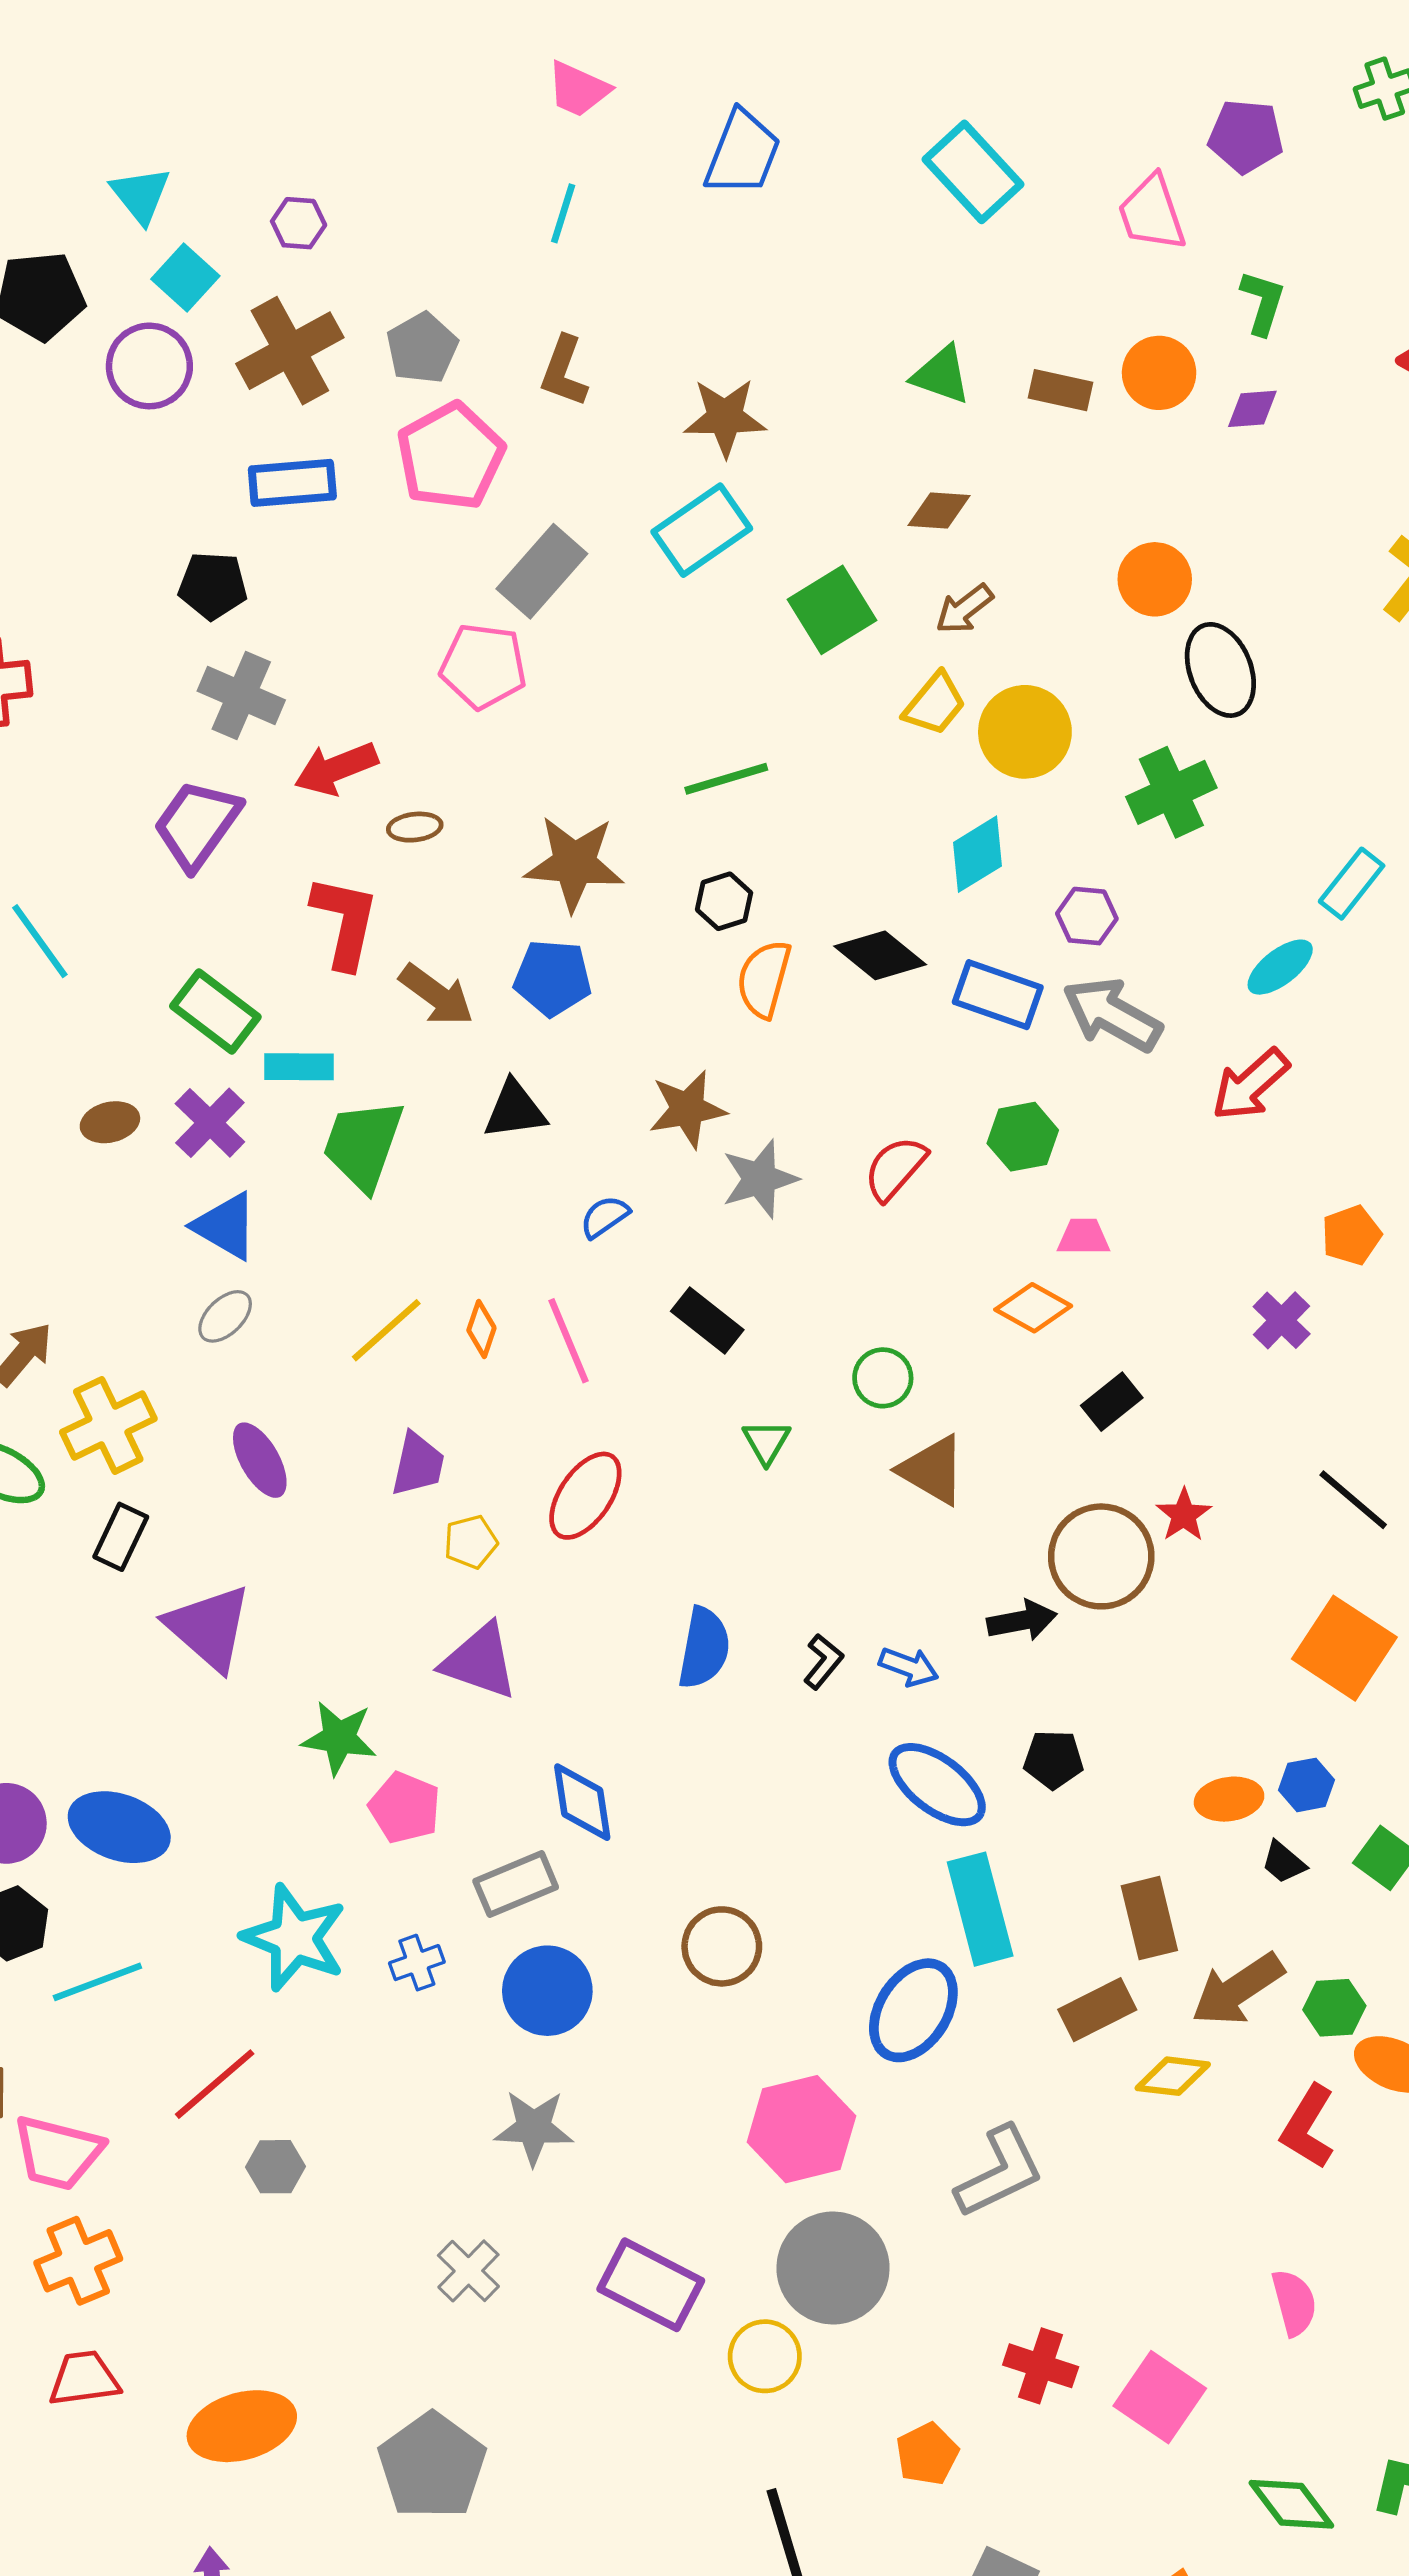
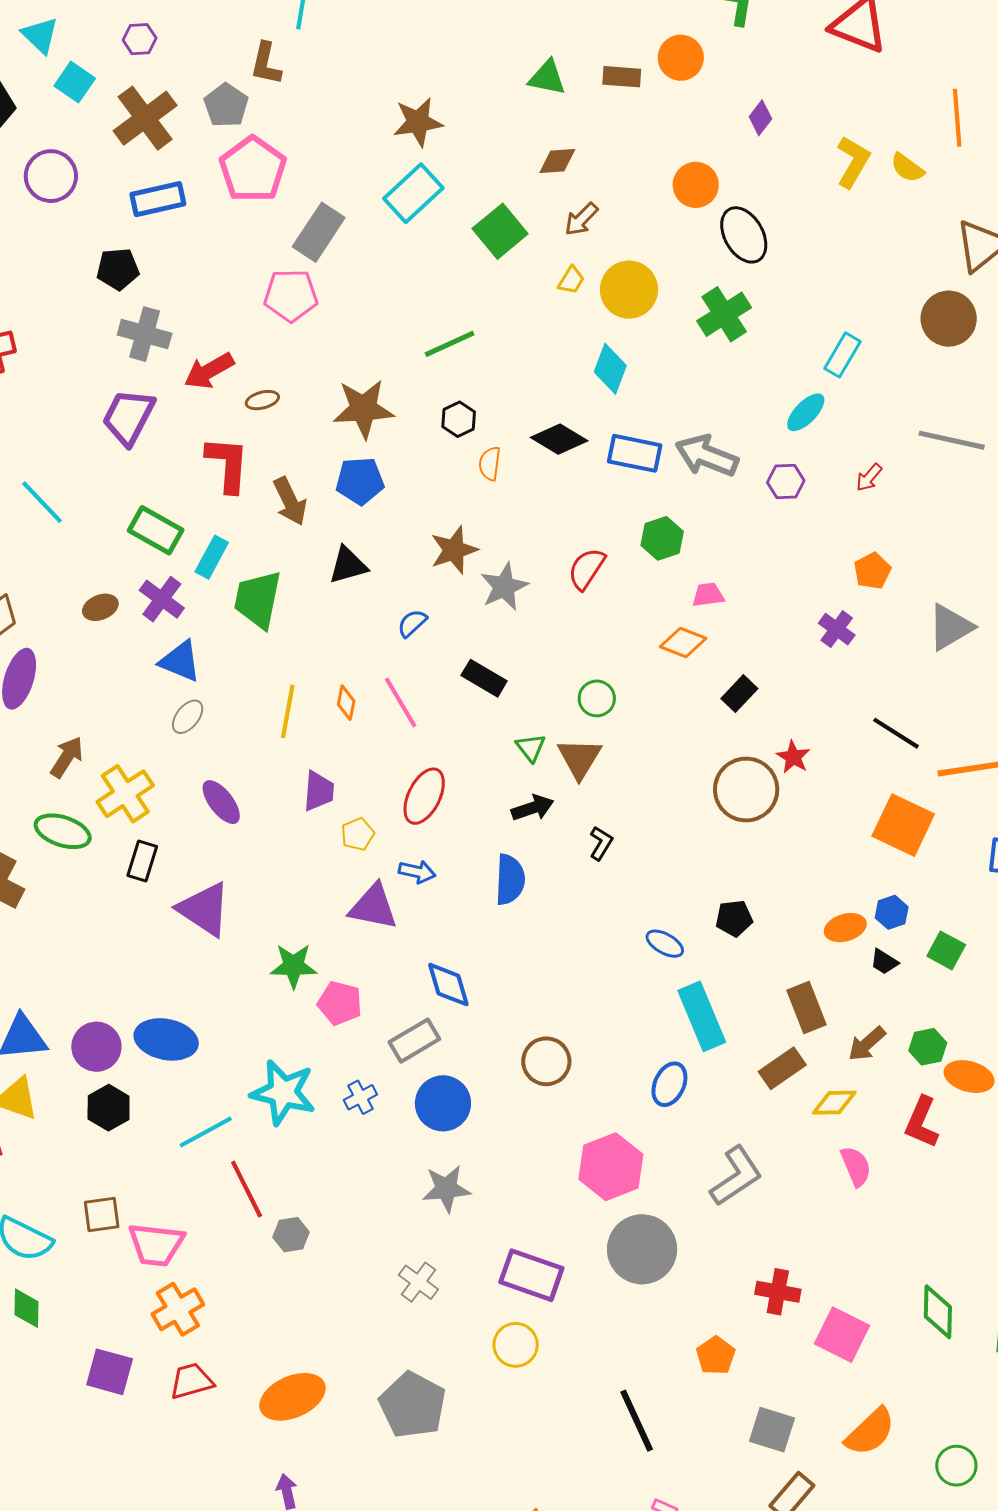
purple circle: (149, 366) -> (51, 176), moved
brown L-shape: (564, 371) -> (266, 64), moved
purple diamond: (1252, 409) -> (760, 118), moved, turned -40
yellow trapezoid: (935, 704) -> (571, 280), size x0.7
cyan diamond: (978, 854) -> (610, 369), turned -30
purple hexagon: (1087, 916) -> (786, 482), moved
orange semicircle: (764, 979) -> (490, 464), size x0.7
brown arrow: (436, 995) -> (290, 501), turned 36
cyan rectangle: (299, 1067) -> (212, 557), turned -54
red arrow: (1250, 1085) -> (869, 478), moved, size x0.6
yellow line: (386, 1330) -> (288, 711), turned -30
brown triangle: (932, 1470) -> (580, 758), moved, turned 39
black arrow: (1022, 1621) -> (533, 808), moved
black L-shape: (823, 1661) -> (601, 843), moved
blue arrow: (909, 1667) -> (417, 872), moved
blue ellipse: (937, 1785) -> (665, 944), size x0.6
cyan line: (97, 1982) -> (206, 1132), moved
brown arrow: (1238, 1989) -> (867, 1044), size x0.7
blue ellipse: (913, 2010) -> (669, 1084), size x0.7
red line: (215, 2084) -> (247, 1189), turned -68
pink semicircle: (1294, 2303) -> (856, 1166), moved
yellow circle: (765, 2356) -> (516, 1345), moved
pink square: (1160, 2397) -> (842, 1335), moved
green diamond: (1291, 2504) -> (938, 1312), moved, turned 46

